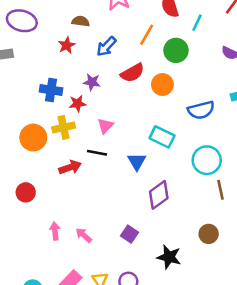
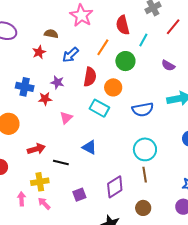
red semicircle: (132, 73) -> (90, 77), turned -54
yellow cross: (64, 127) -> (40, 182), moved
cyan rectangle: (162, 137) -> (99, 108), moved
black line: (97, 153) -> (61, 162), moved
blue triangle: (137, 161) -> (89, 147), turned -35
brown line: (221, 190) -> (145, 175), moved
purple diamond: (159, 195) -> (115, 187), moved
purple square: (129, 234) -> (79, 195), moved, turned 32

